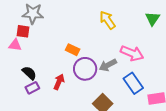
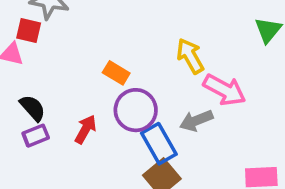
yellow arrow: (107, 20) -> (190, 56), moved
gray arrow: (108, 65) -> (196, 121), moved
blue rectangle: (133, 83) -> (159, 144), moved

